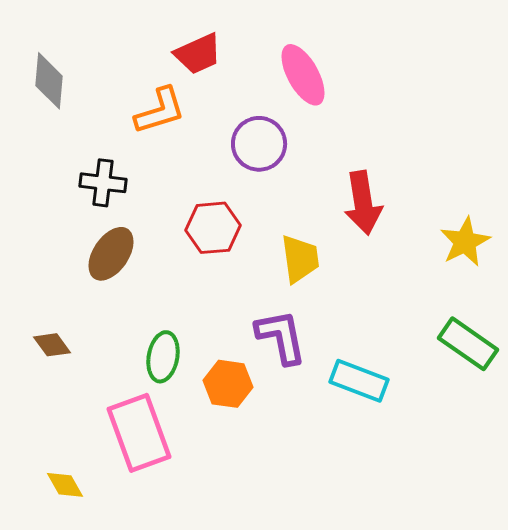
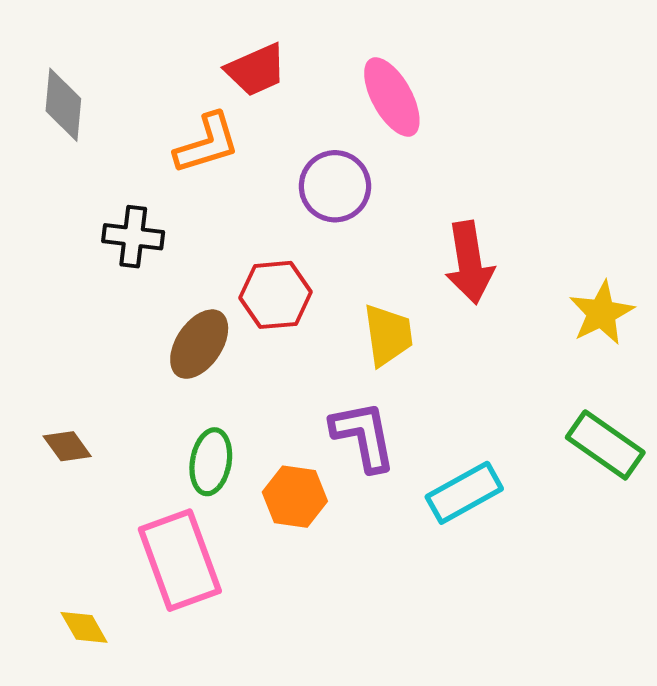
brown ellipse: (111, 254) -> (199, 344), moved
cyan rectangle: (359, 381) -> (464, 493), turned -50

